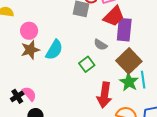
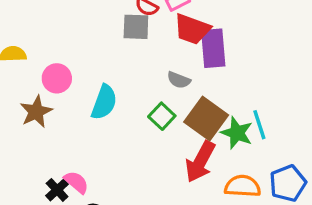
red trapezoid: (114, 16) -> (192, 29), turned 75
brown star: (30, 50) -> (36, 112), moved
brown square: (129, 61) -> (206, 119), moved
red arrow: (104, 95) -> (200, 162), turned 30

